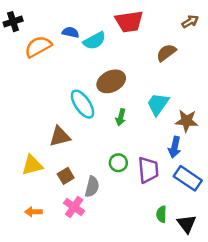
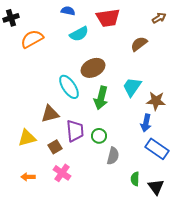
blue semicircle: (70, 32) -> (68, 11), moved
green arrow: (121, 117) -> (101, 98), size x1.6
purple trapezoid: (148, 170) -> (75, 131), moved
gray semicircle: (92, 187) -> (113, 156), moved

